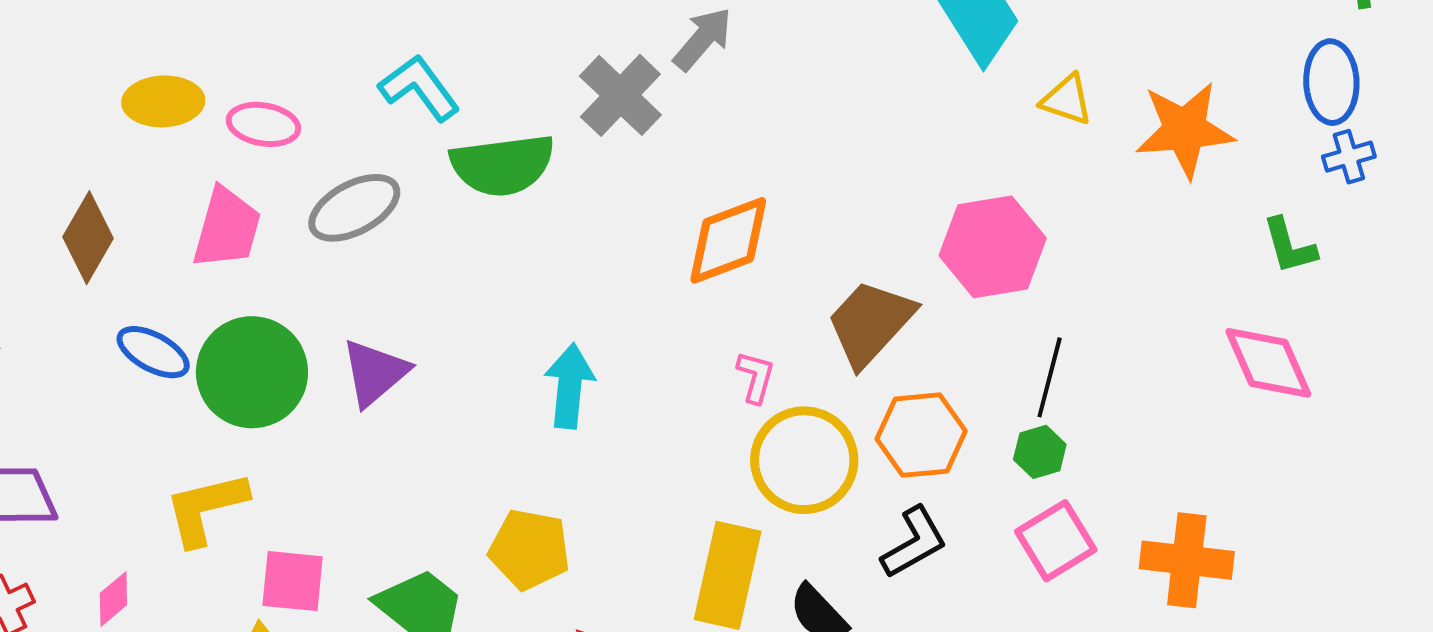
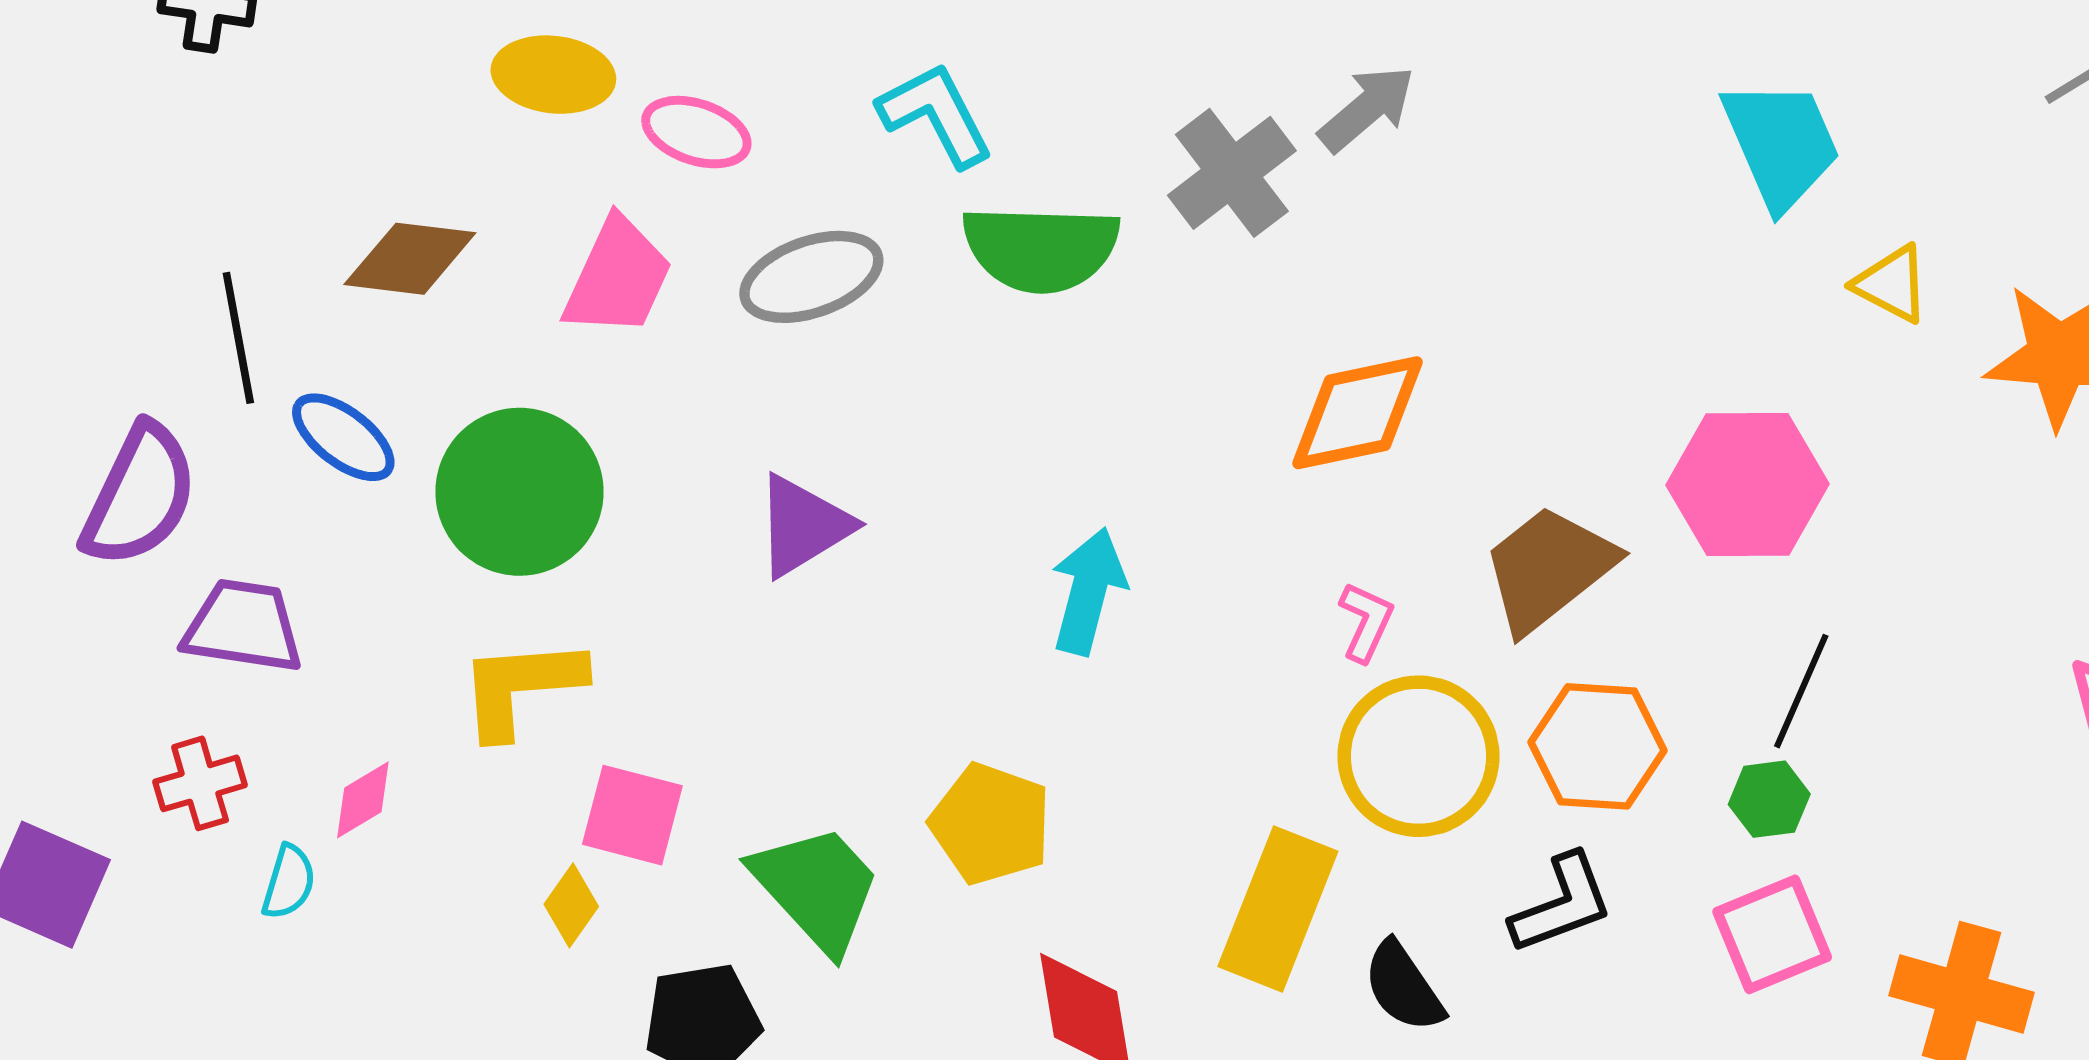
brown diamond: (88, 238) -> (410, 259), turned 58
blue ellipse: (153, 352) -> (343, 437), moved
green circle: (252, 372) -> (519, 492), moved

